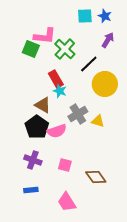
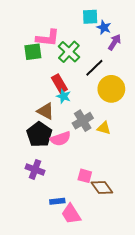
blue star: (105, 16) -> (104, 27), moved
green square: (31, 49) -> (33, 52), turned -30
pink square: (65, 165) -> (85, 176), moved
blue rectangle: (31, 190) -> (57, 201), moved

